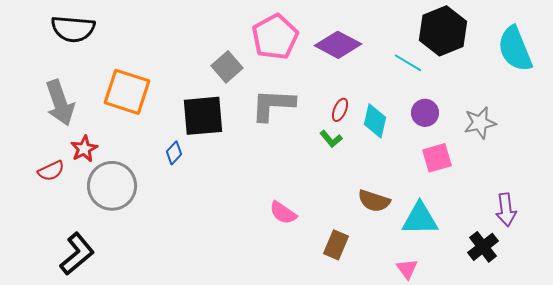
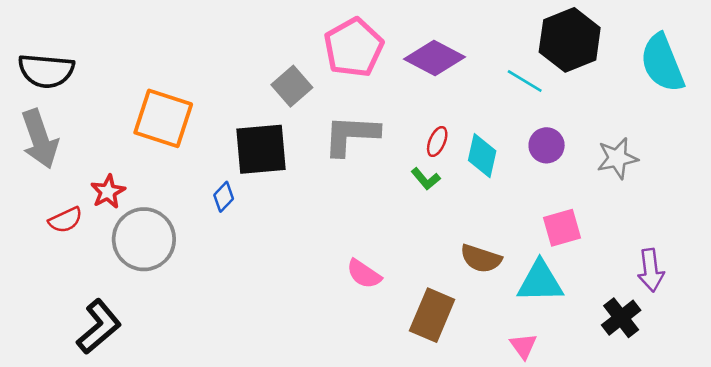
black semicircle: (73, 29) -> (46, 71), moved
gray arrow: (60, 103) -> (40, 139), moved
pink square: (437, 158) -> (562, 228), moved
brown rectangle: (336, 245) -> (432, 315), size x1.4

